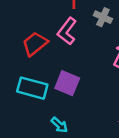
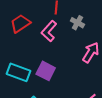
red trapezoid: (35, 44) -> (20, 23), moved

